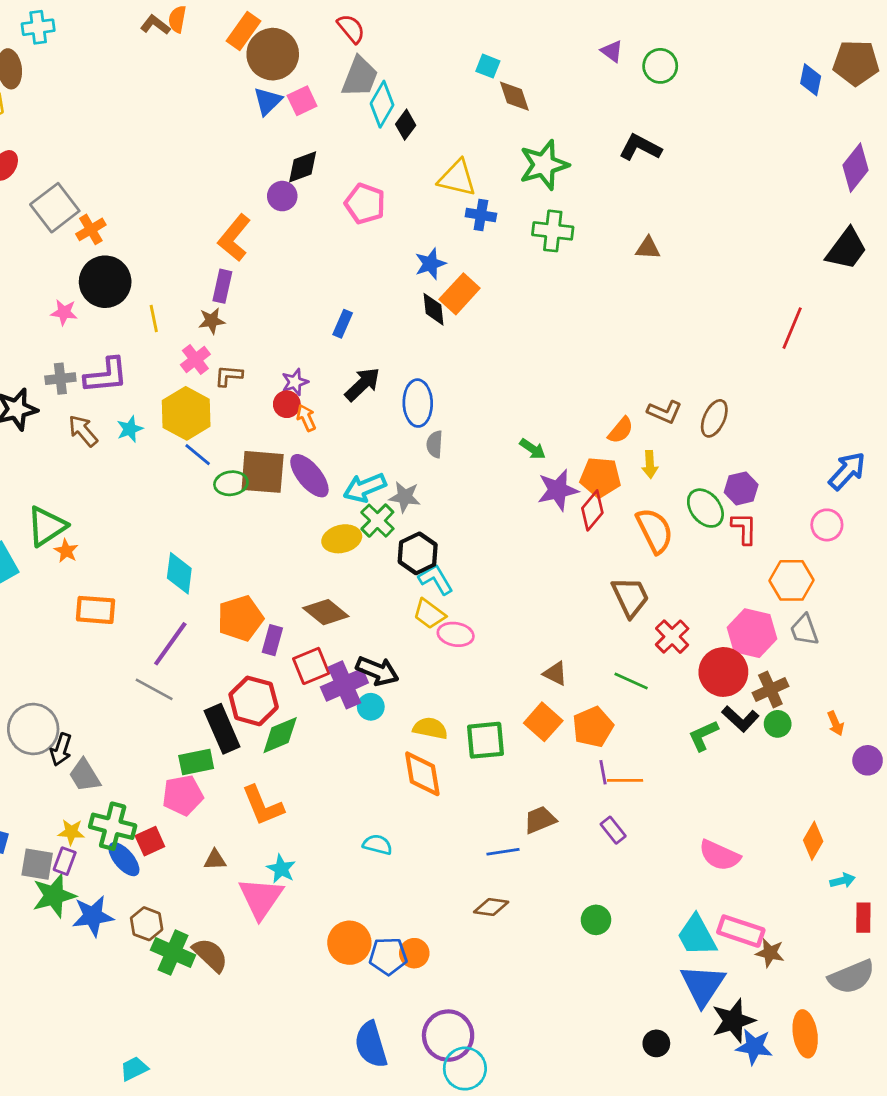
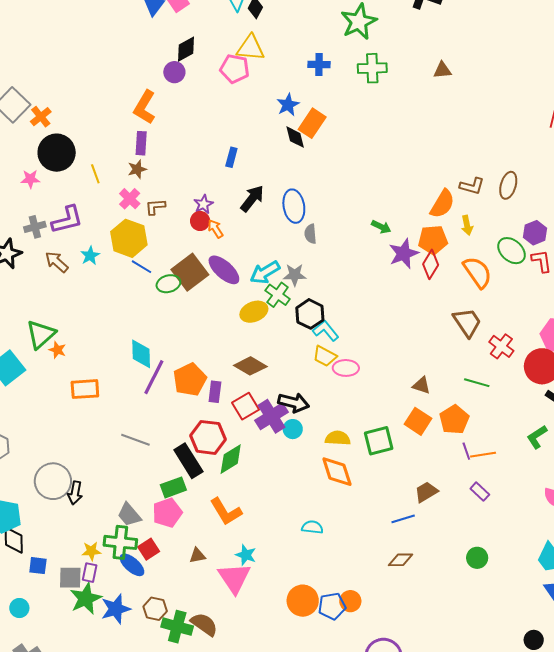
yellow triangle: (457, 178) -> (251, 48), moved
orange semicircle: (621, 430) -> (442, 204), size x1.4
brown square: (263, 472) -> (190, 272), turned -33
purple line: (170, 644) -> (154, 377), moved
green L-shape: (703, 736) -> (537, 437), moved
gray trapezoid: (85, 775) -> (129, 515), moved

